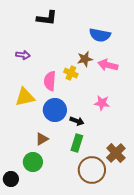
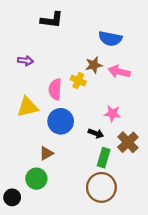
black arrow: (77, 121) -> (96, 133), moved
green rectangle: (77, 143) -> (104, 158), moved
brown cross: (116, 153) -> (128, 142), moved

